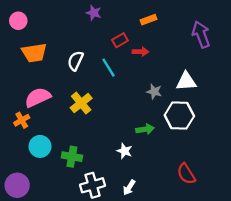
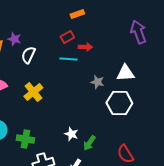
purple star: (94, 13) -> (14, 39), moved
orange rectangle: (149, 20) -> (77, 14), moved
cyan line: (109, 68) -> (68, 59), moved, turned -54
green arrow: (145, 129) -> (89, 143), moved, turned 133

